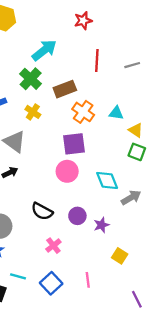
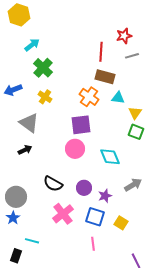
red star: (83, 21) -> (124, 36), moved
cyan arrow: (44, 50) -> (32, 45), moved, size x0.7
brown rectangle: (65, 89) -> (105, 77), moved, turned 36
yellow triangle: (136, 130) -> (135, 113), turned 32
gray arrow: (131, 198) -> (133, 185), moved
pink cross: (53, 246) -> (63, 214), size x1.5
blue square: (51, 283) -> (95, 217), moved, turned -30

